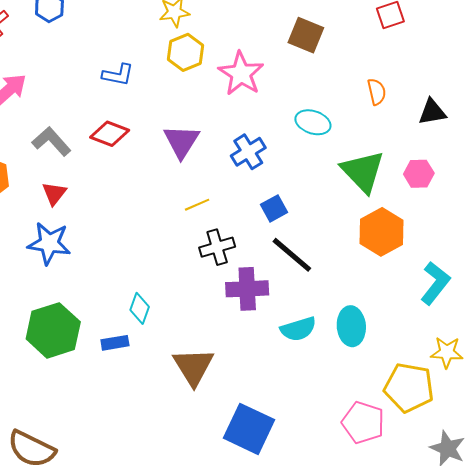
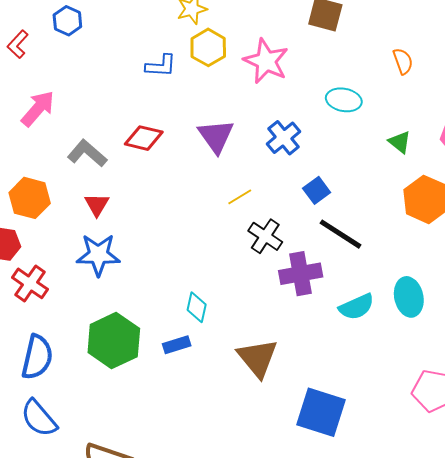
blue L-shape: (118, 75) -> (161, 66), moved
green triangle: (363, 171) -> (400, 142), size x0.5
black cross: (217, 247) -> (265, 236), turned -32

